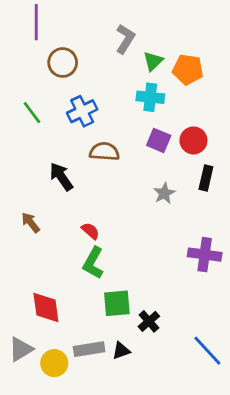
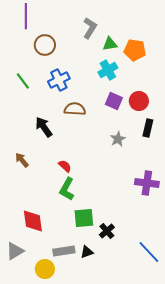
green triangle: (153, 61) -> (110, 44), turned 35
cyan cross: (150, 97) -> (108, 70), turned -36
yellow circle: (54, 363) -> (45, 269), moved

